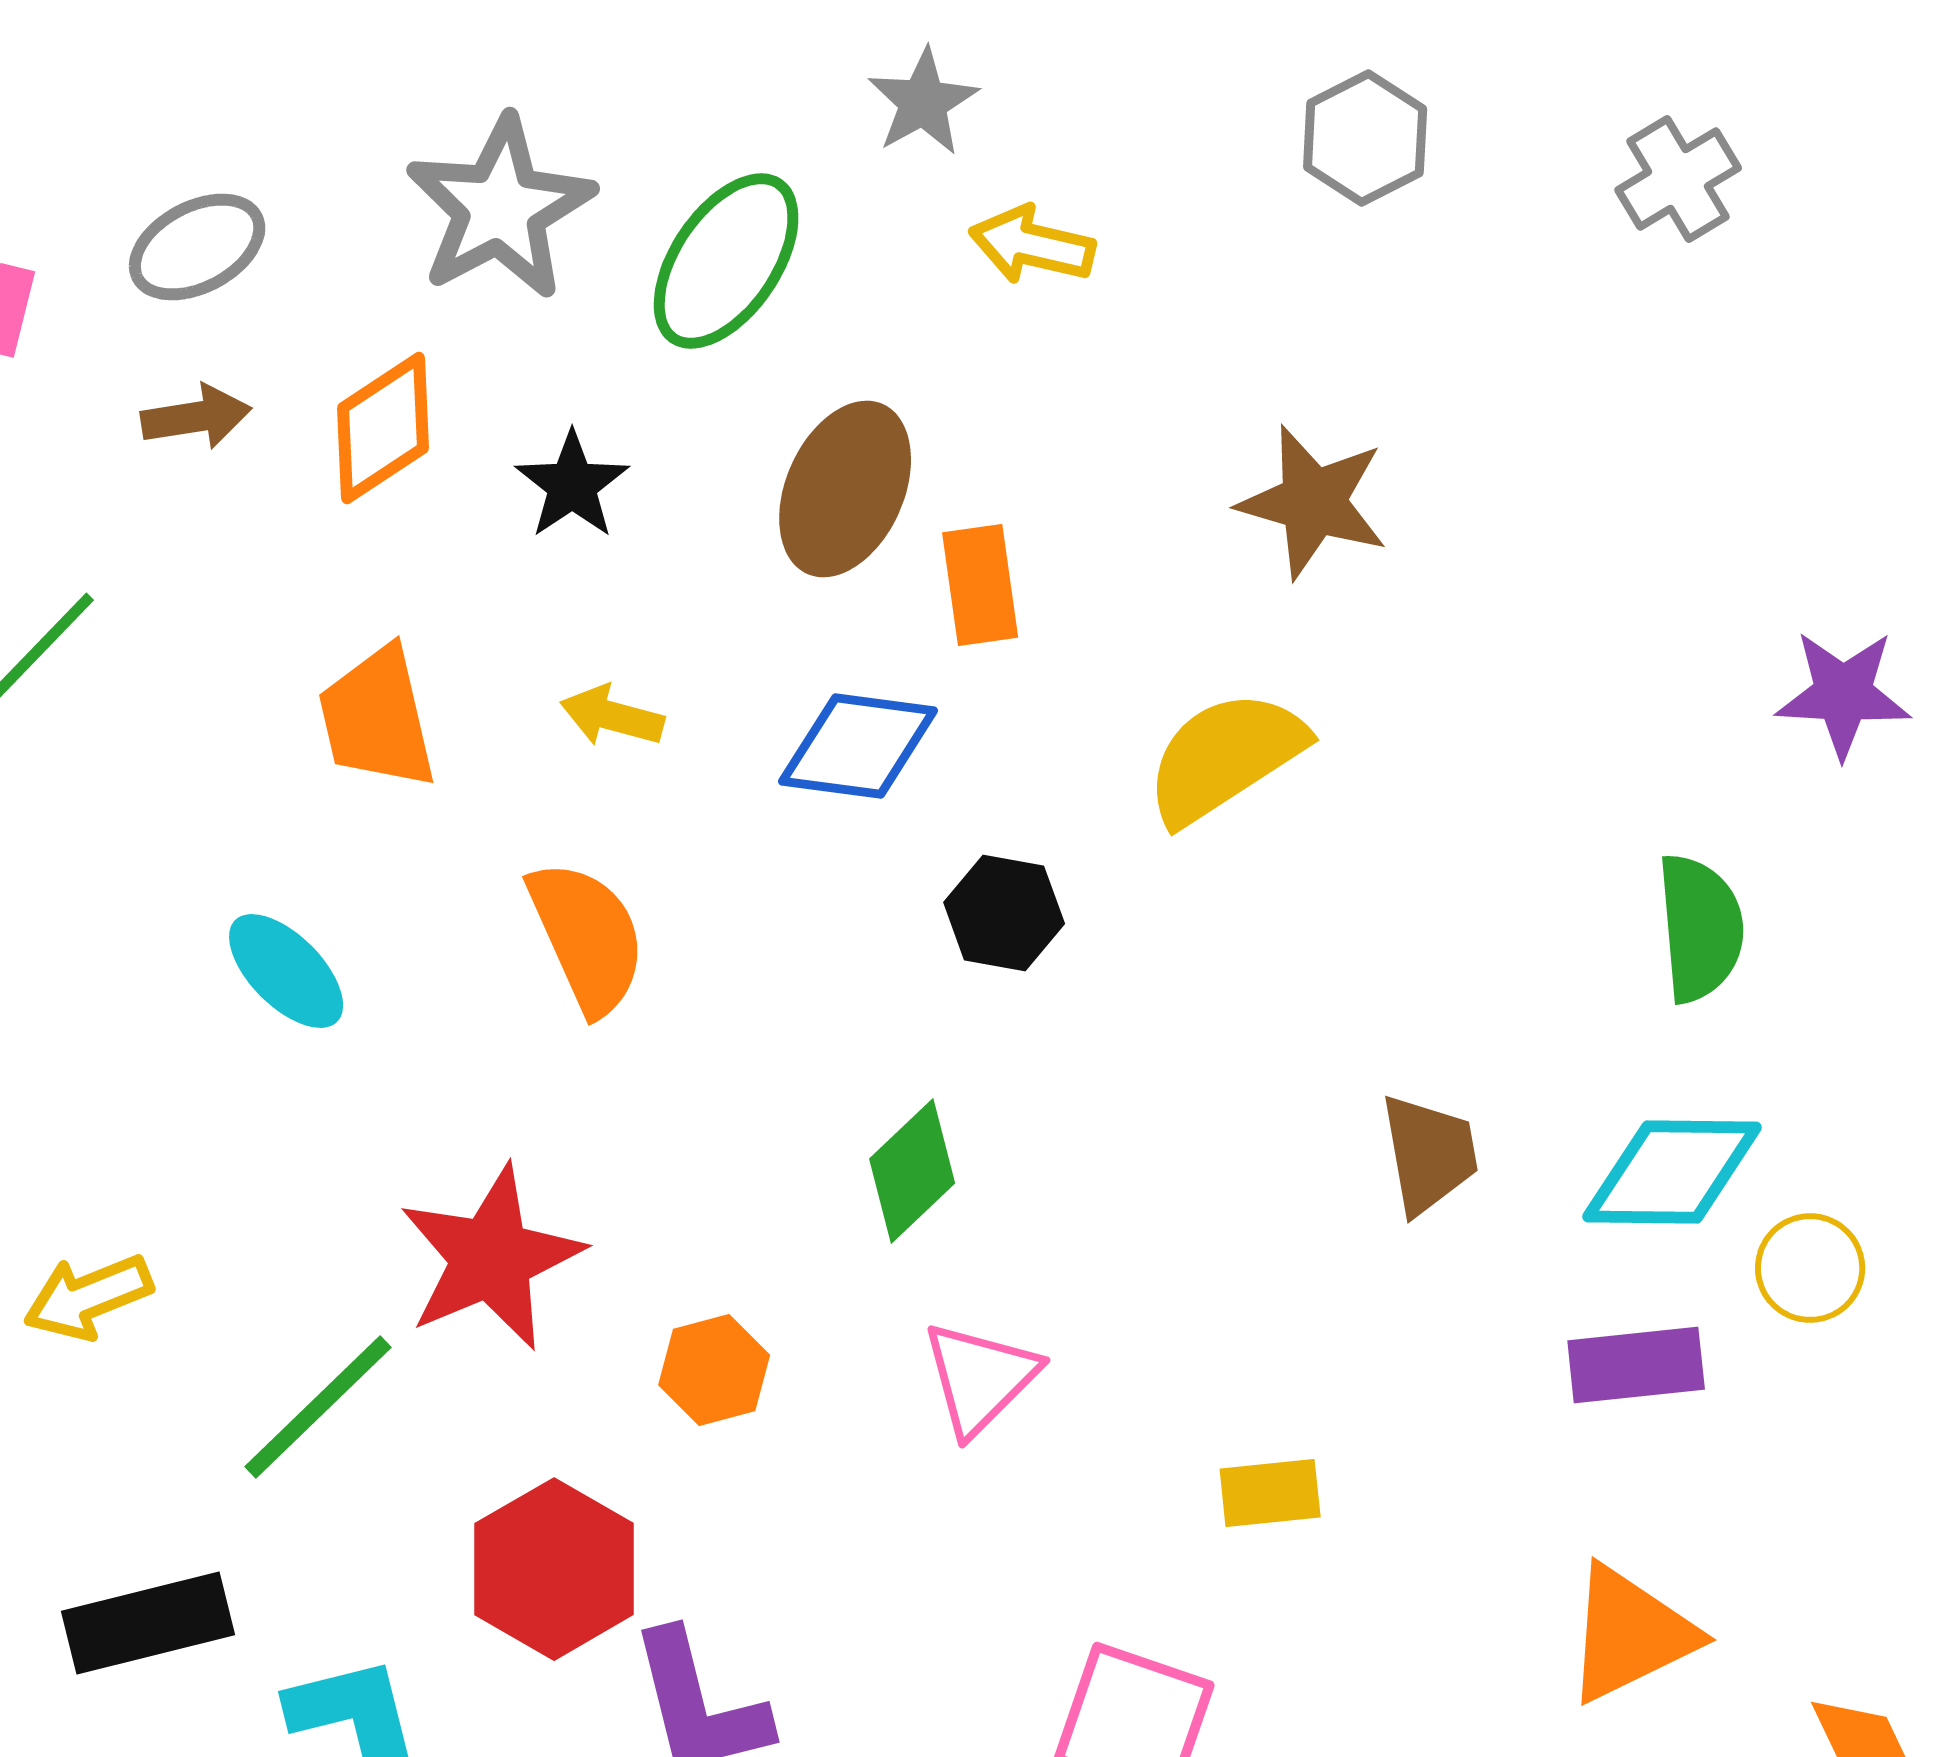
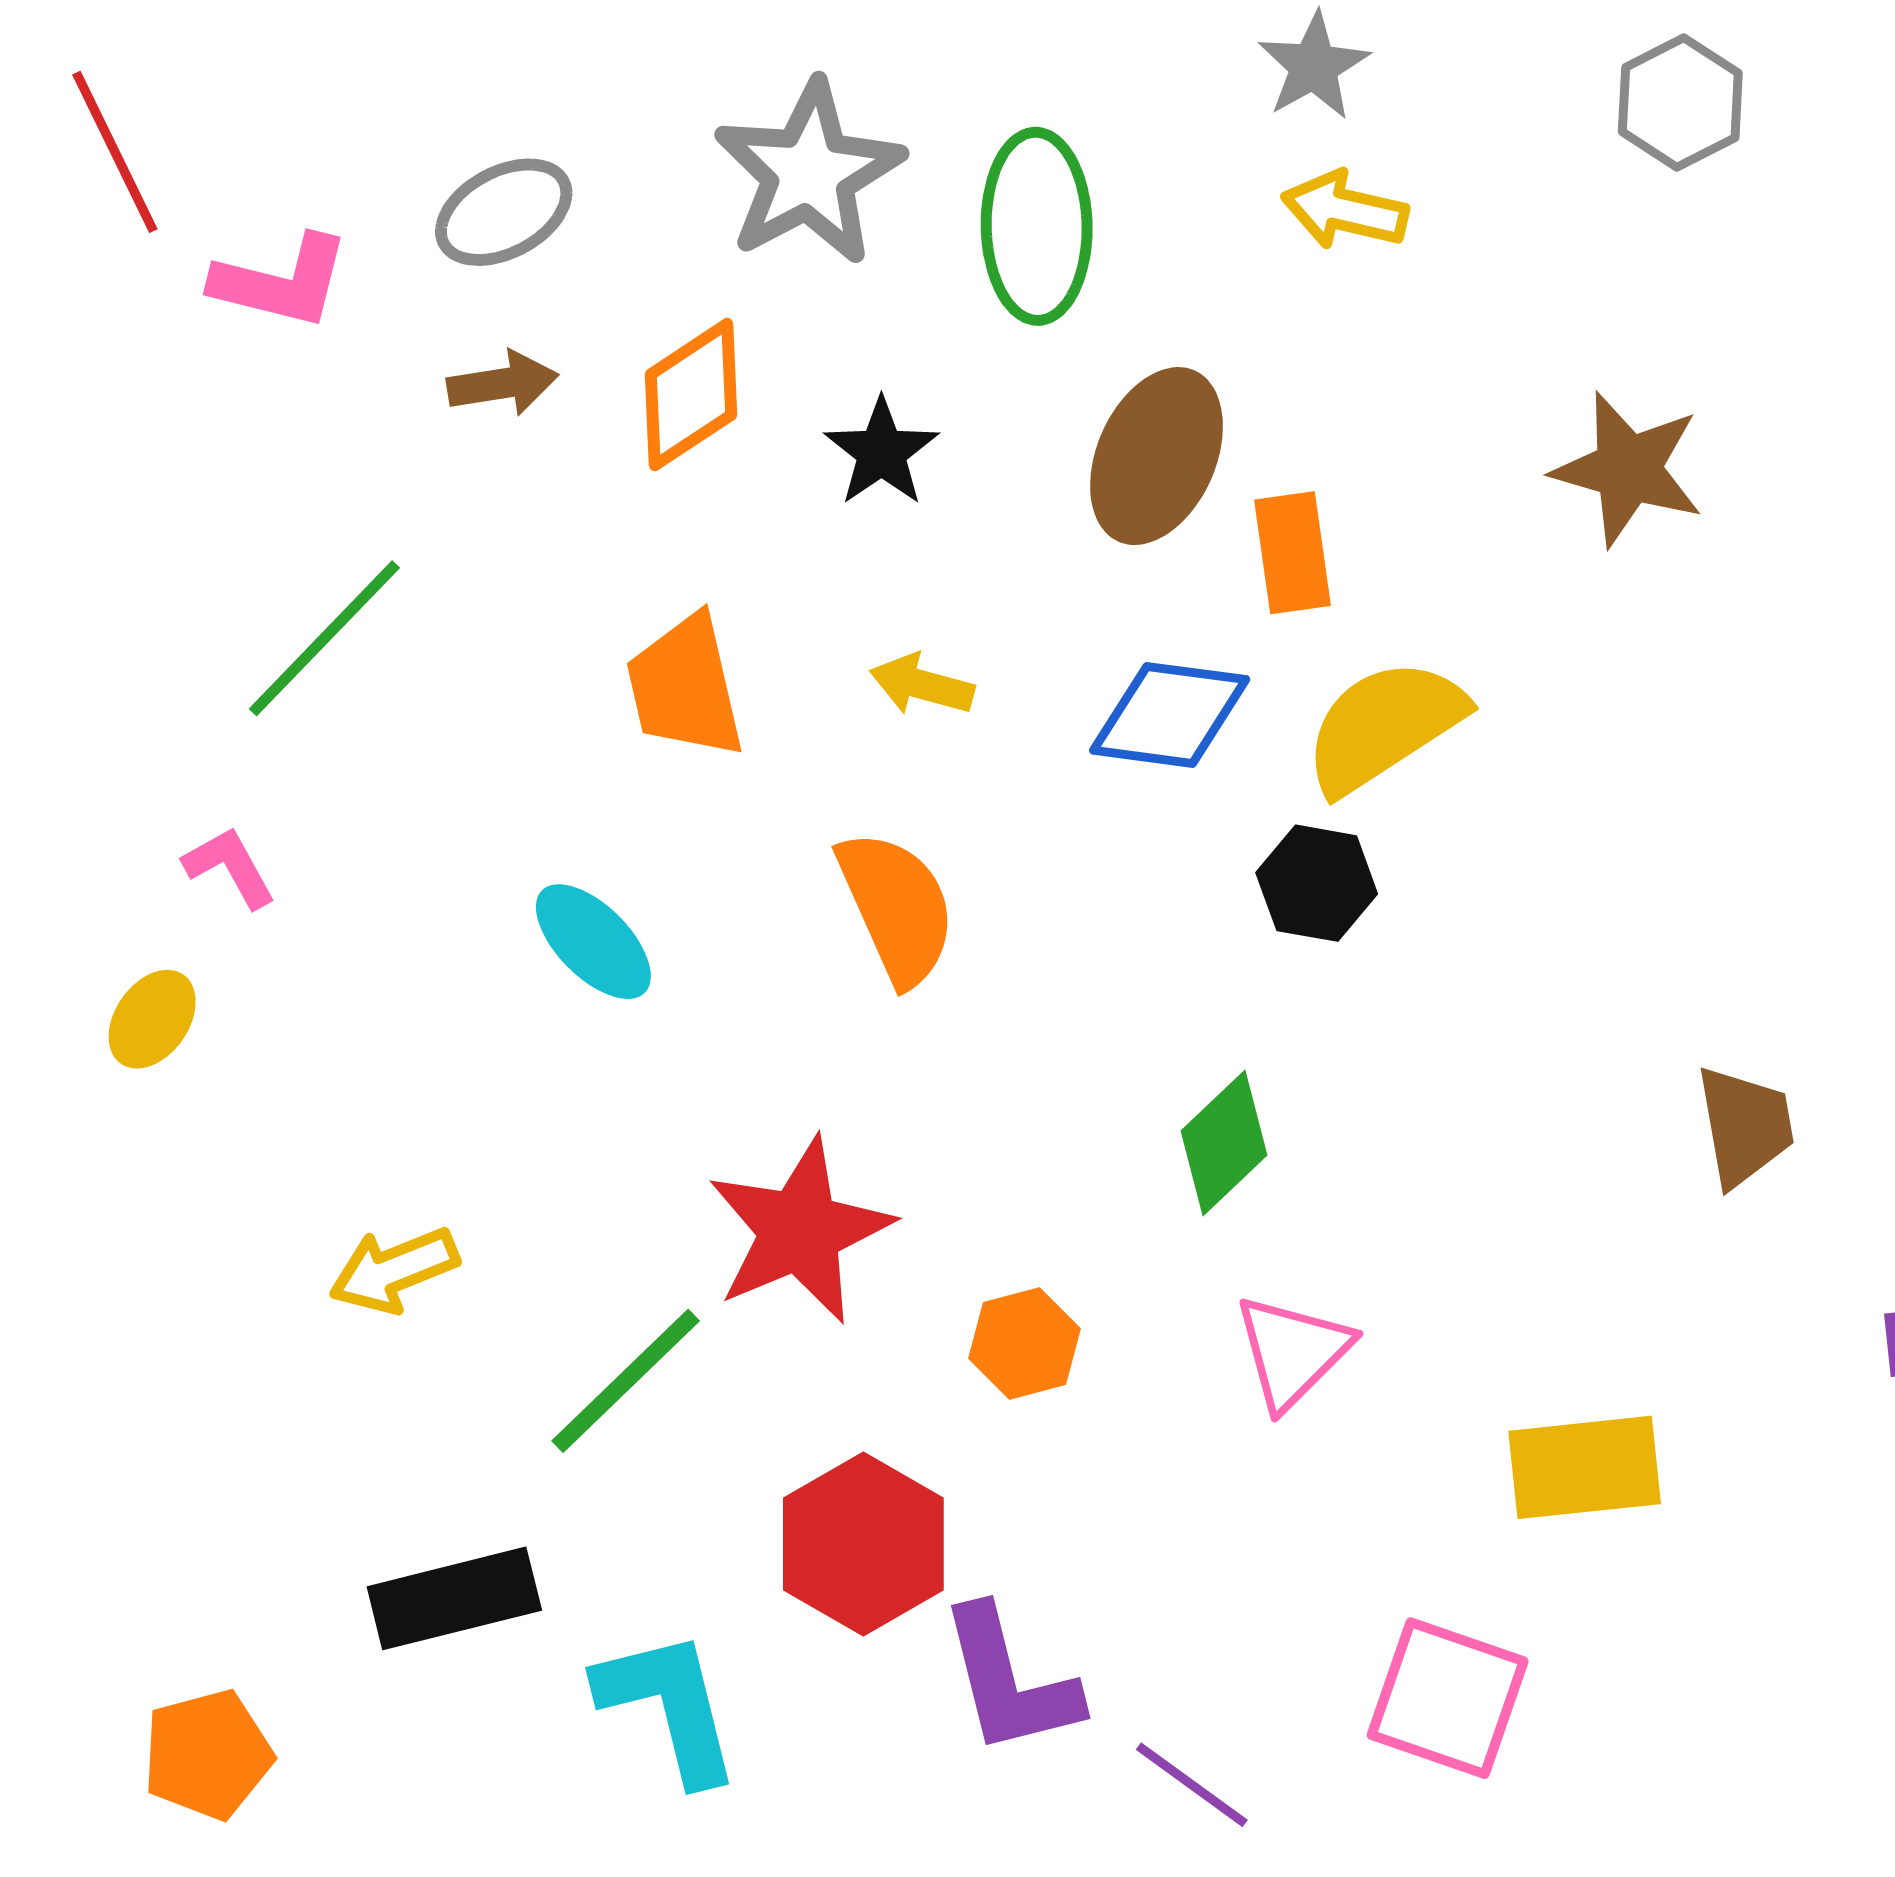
gray star: (923, 102) -> (1314, 66), moved
green ellipse: (726, 261) -> (1037, 226), turned -35
yellow semicircle: (1225, 757) -> (1384, 726), moved
yellow rectangle: (1270, 1493) -> (1585, 1467), size x1.5

